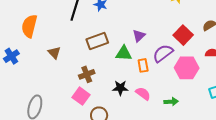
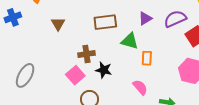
purple triangle: (139, 36) -> (145, 18), moved
purple semicircle: (163, 53) -> (175, 19), moved
black star: (120, 88) -> (104, 70), moved

